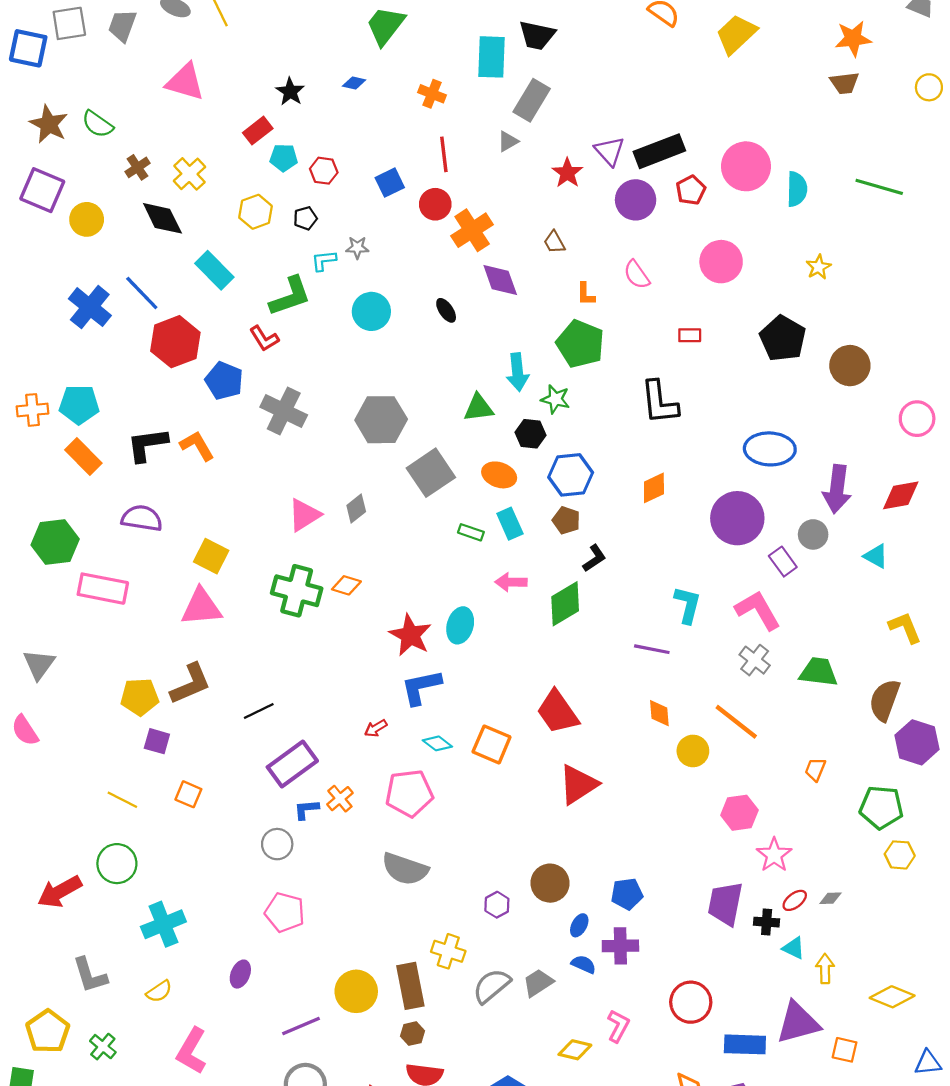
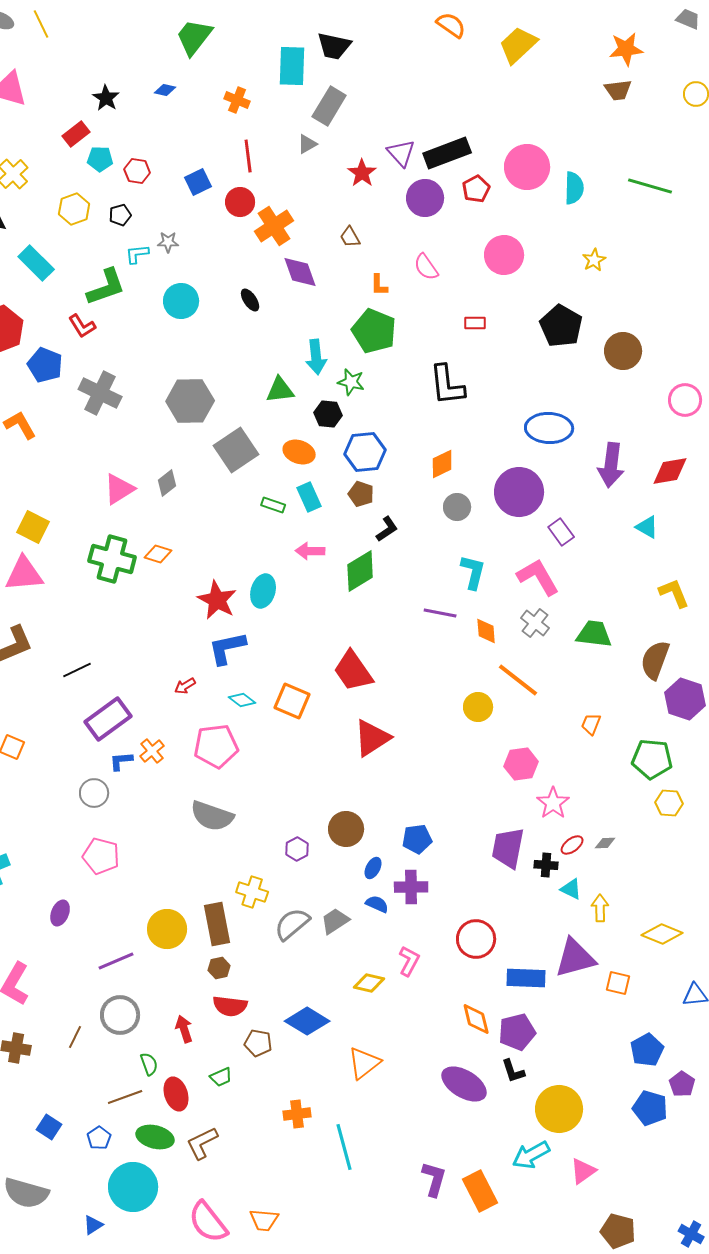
gray circle: (813, 534) -> (457, 507), moved
orange diamond: (659, 713) -> (486, 631), moved

